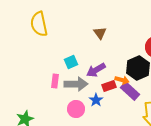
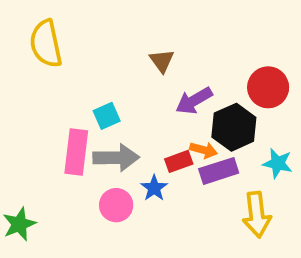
purple arrow: (96, 70) -> (194, 101), moved
pink rectangle: (55, 81) -> (76, 152), size x1.6
purple rectangle: (130, 91) -> (219, 171), turned -60

